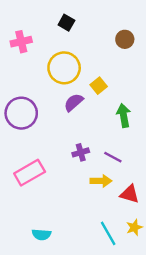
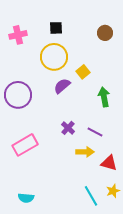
black square: (66, 23) -> (56, 28), moved, turned -32
purple cross: (81, 152) -> (68, 128), turned -32
cyan semicircle: (41, 235) -> (26, 198), moved

